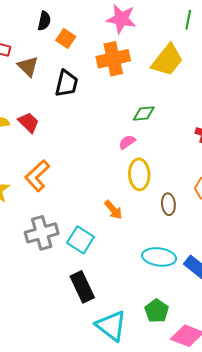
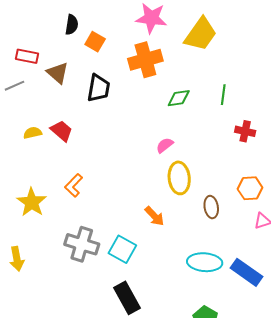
green line: (188, 20) -> (223, 95), moved
yellow trapezoid: (167, 60) -> (201, 34), moved
green diamond: (144, 114) -> (179, 98), moved
orange L-shape: (37, 176) -> (74, 185), size x0.7
gray cross: (42, 233) -> (82, 244), turned 36

